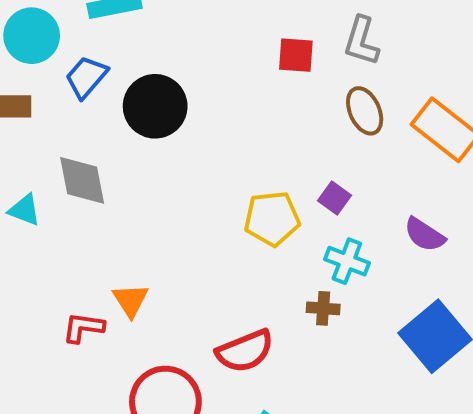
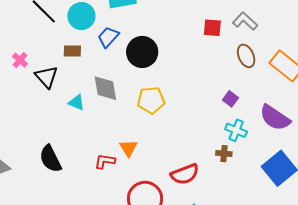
gray L-shape: (361, 41) -> (245, 21), turned 115
yellow pentagon: (272, 219) -> (151, 100), moved
purple semicircle: (425, 235) -> (275, 118), size x1.5

